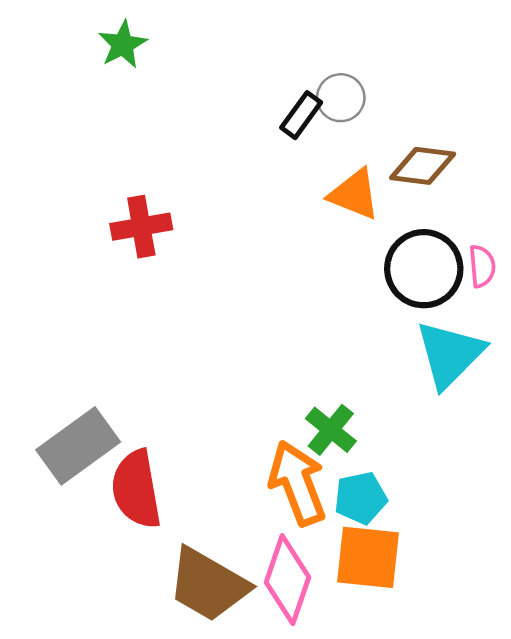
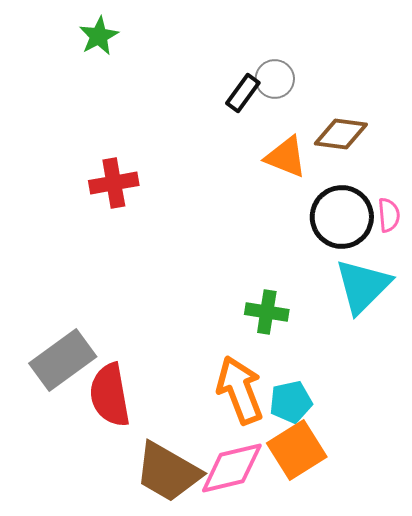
green cross: (331, 430) -> (267, 312), moved, turned -30
orange square: (368, 557) -> (297, 450), turned -38
pink diamond: (287, 580) -> (232, 468), turned 58

